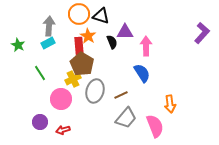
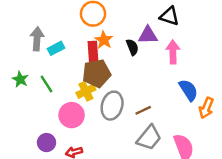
black triangle: (101, 16) -> (169, 16), moved
gray arrow: (49, 26) -> (37, 39), moved
green star: (18, 45) -> (20, 79), moved
brown pentagon: (82, 64) -> (97, 73), turned 30
blue semicircle: (142, 73) -> (188, 90), moved
orange arrow: (170, 104) -> (206, 108), moved, turned 30

